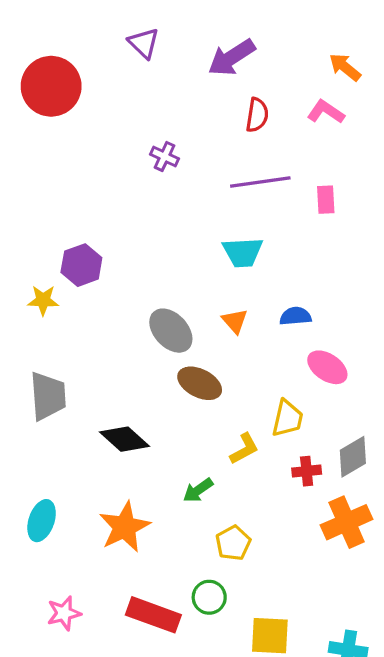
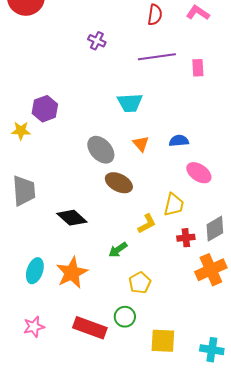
cyan trapezoid: (243, 252) -> (130, 103), moved
cyan ellipse: (42, 521) -> (35, 271), moved

